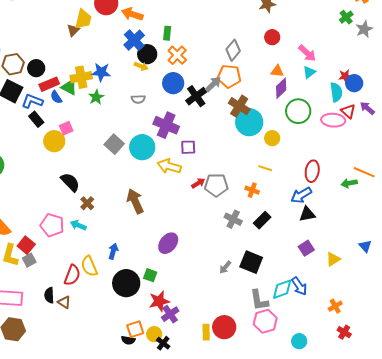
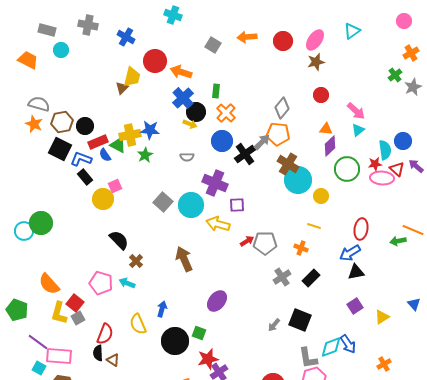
red star: (345, 76) -> (375, 164), moved
gray cross: (233, 219) -> (282, 277), turned 30
red semicircle: (72, 275) -> (105, 334), moved

